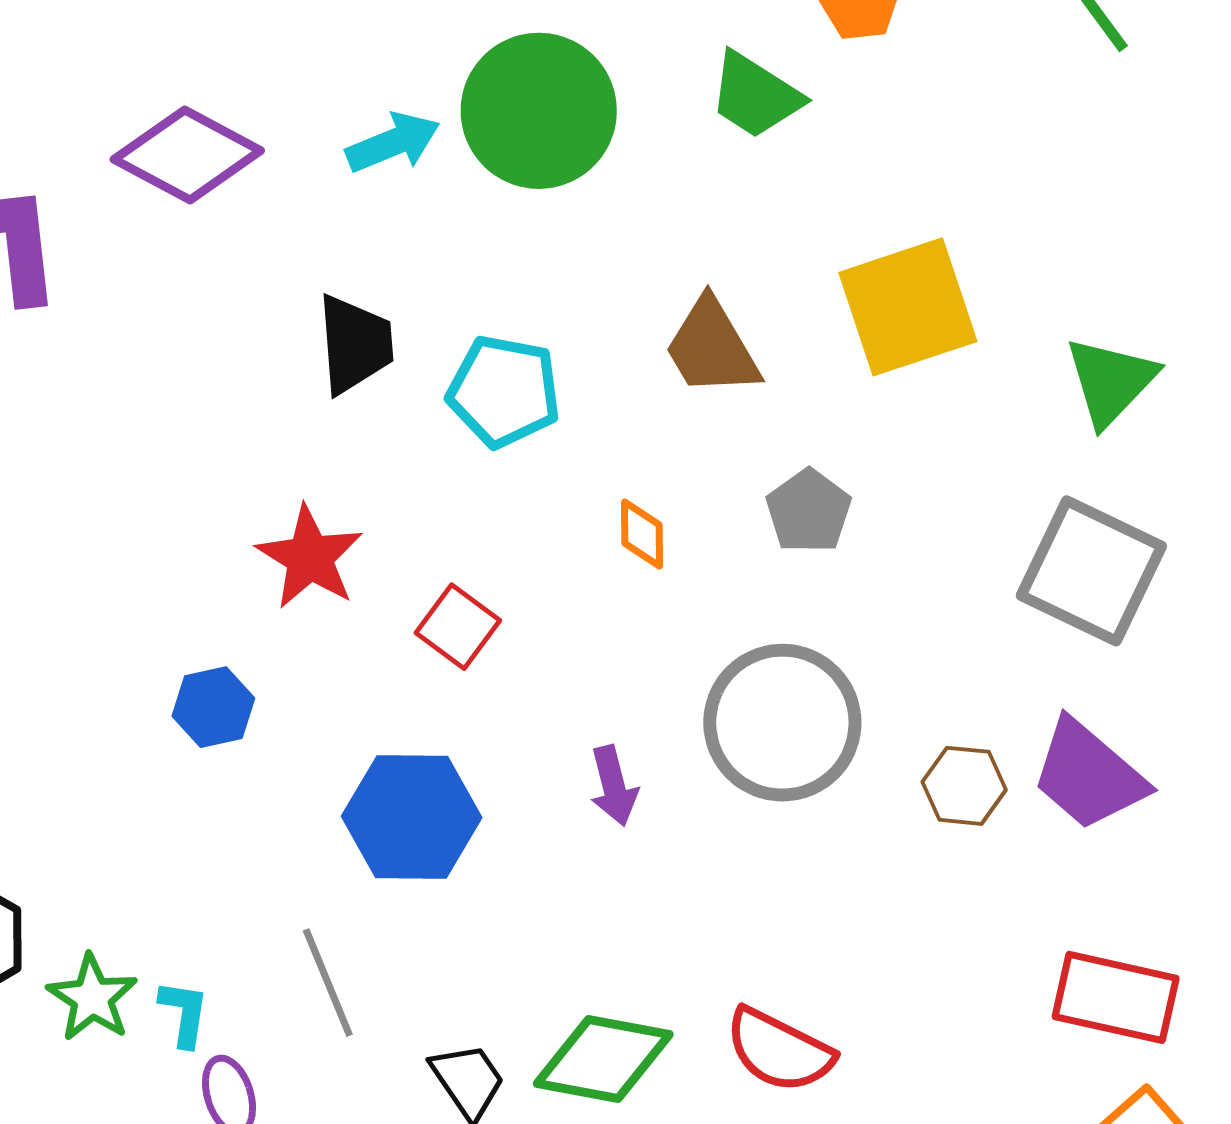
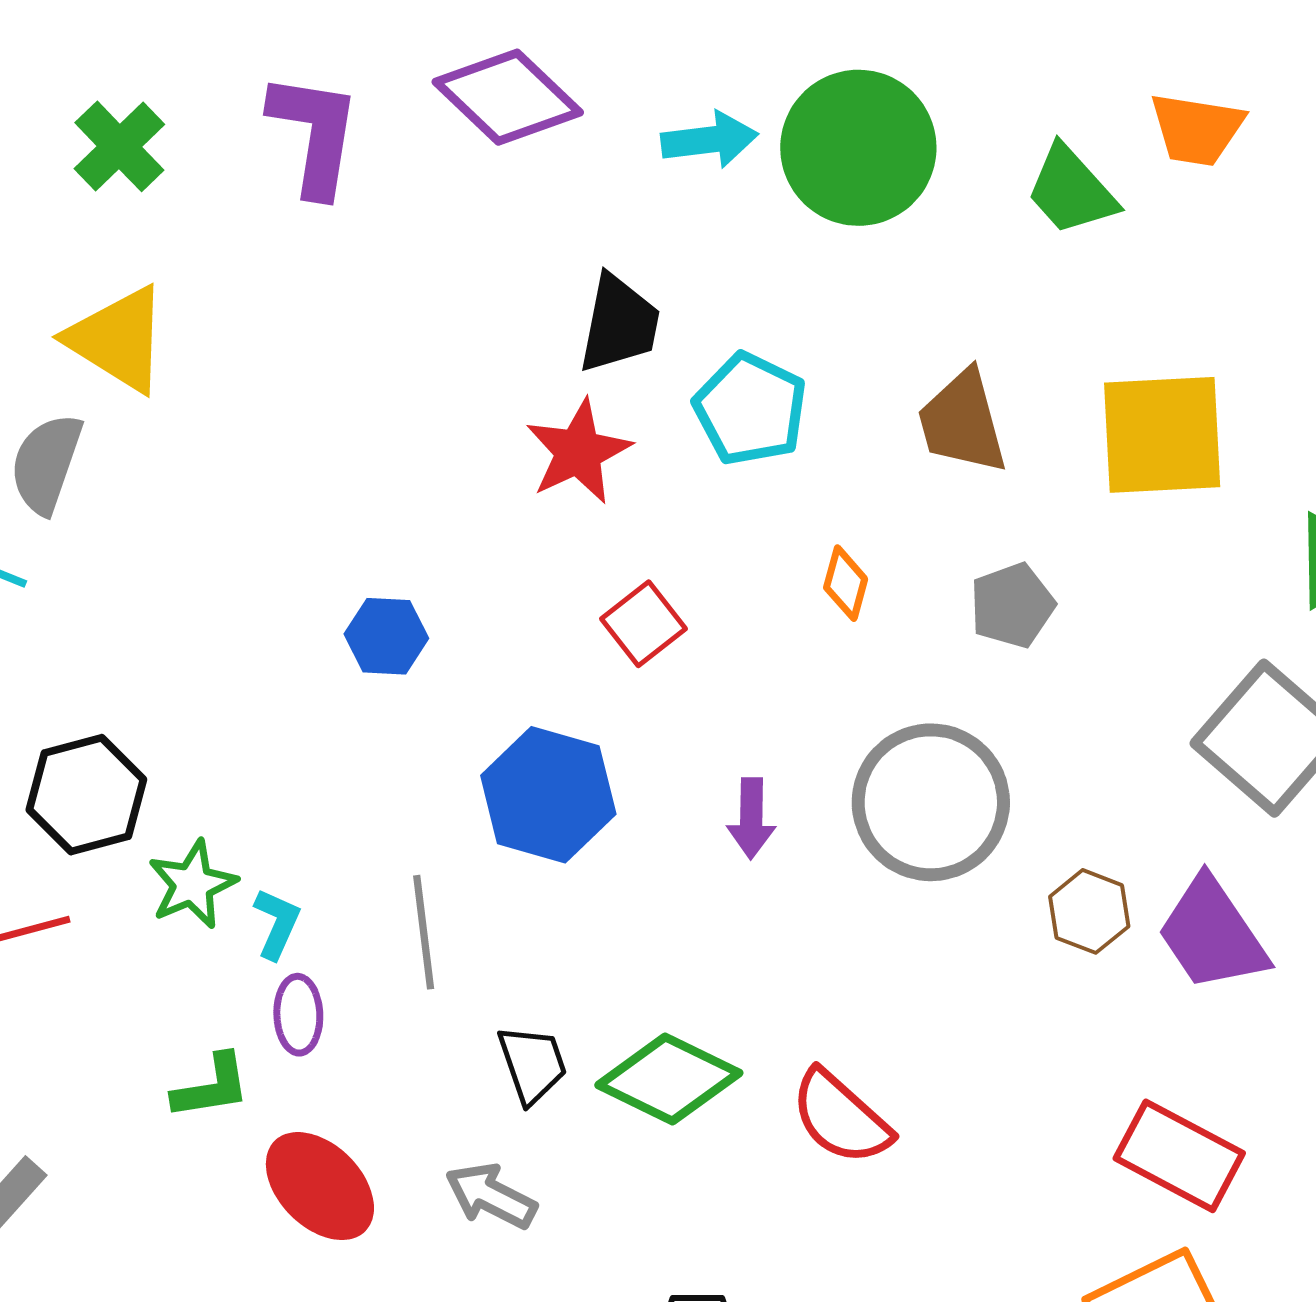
red star: (310, 557) -> (578, 452), moved

